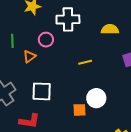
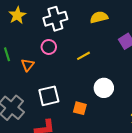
pink circle: (46, 40) -> (49, 47), moved
orange square: (79, 110) -> (80, 108), moved, turned 32

